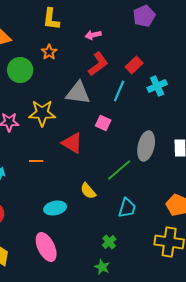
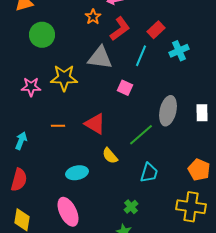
orange star: (49, 52) -> (93, 17), moved
red triangle: (72, 143) -> (95, 124), moved

